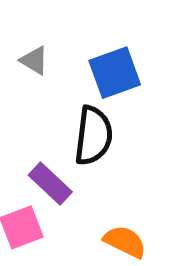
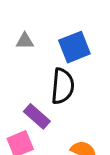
gray triangle: (34, 60) -> (25, 41), turned -30

